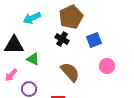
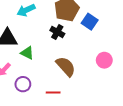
blue square: (94, 40) -> (90, 22), moved, turned -35

